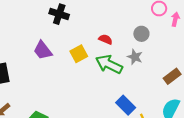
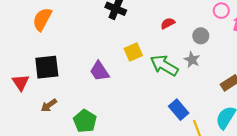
red semicircle: (106, 39) -> (168, 23), moved, turned -56
purple trapezoid: (43, 50) -> (99, 71), moved

